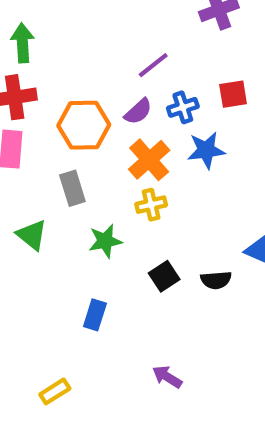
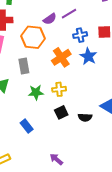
purple semicircle: (138, 111) -> (50, 19), moved
blue star: (206, 150) -> (88, 56), turned 30
yellow cross: (151, 205) -> (59, 89), moved
blue rectangle: (95, 315) -> (27, 126), turned -64

